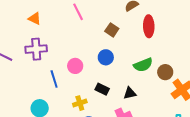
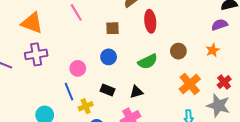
orange triangle: (35, 19) -> (32, 23), size x1.6
brown square: (112, 30) -> (112, 28), turned -32
brown circle: (165, 72) -> (178, 51), moved
blue line: (54, 79) -> (69, 92), moved

